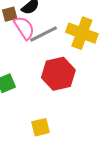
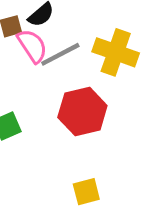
yellow square: (41, 127) -> (86, 192), moved

